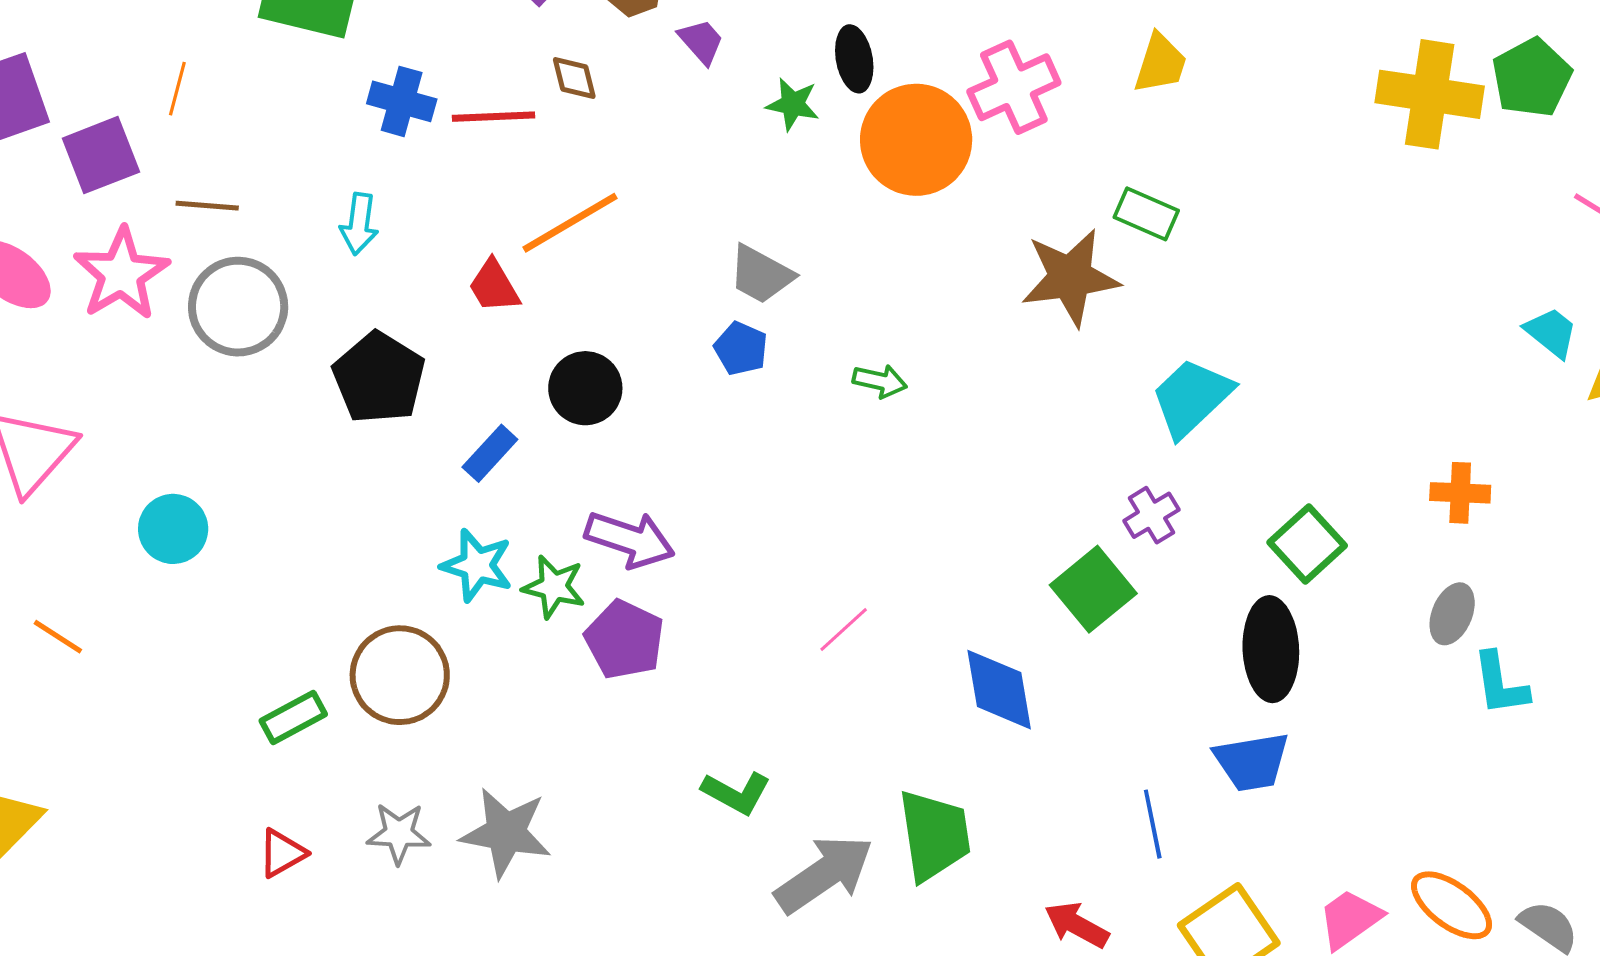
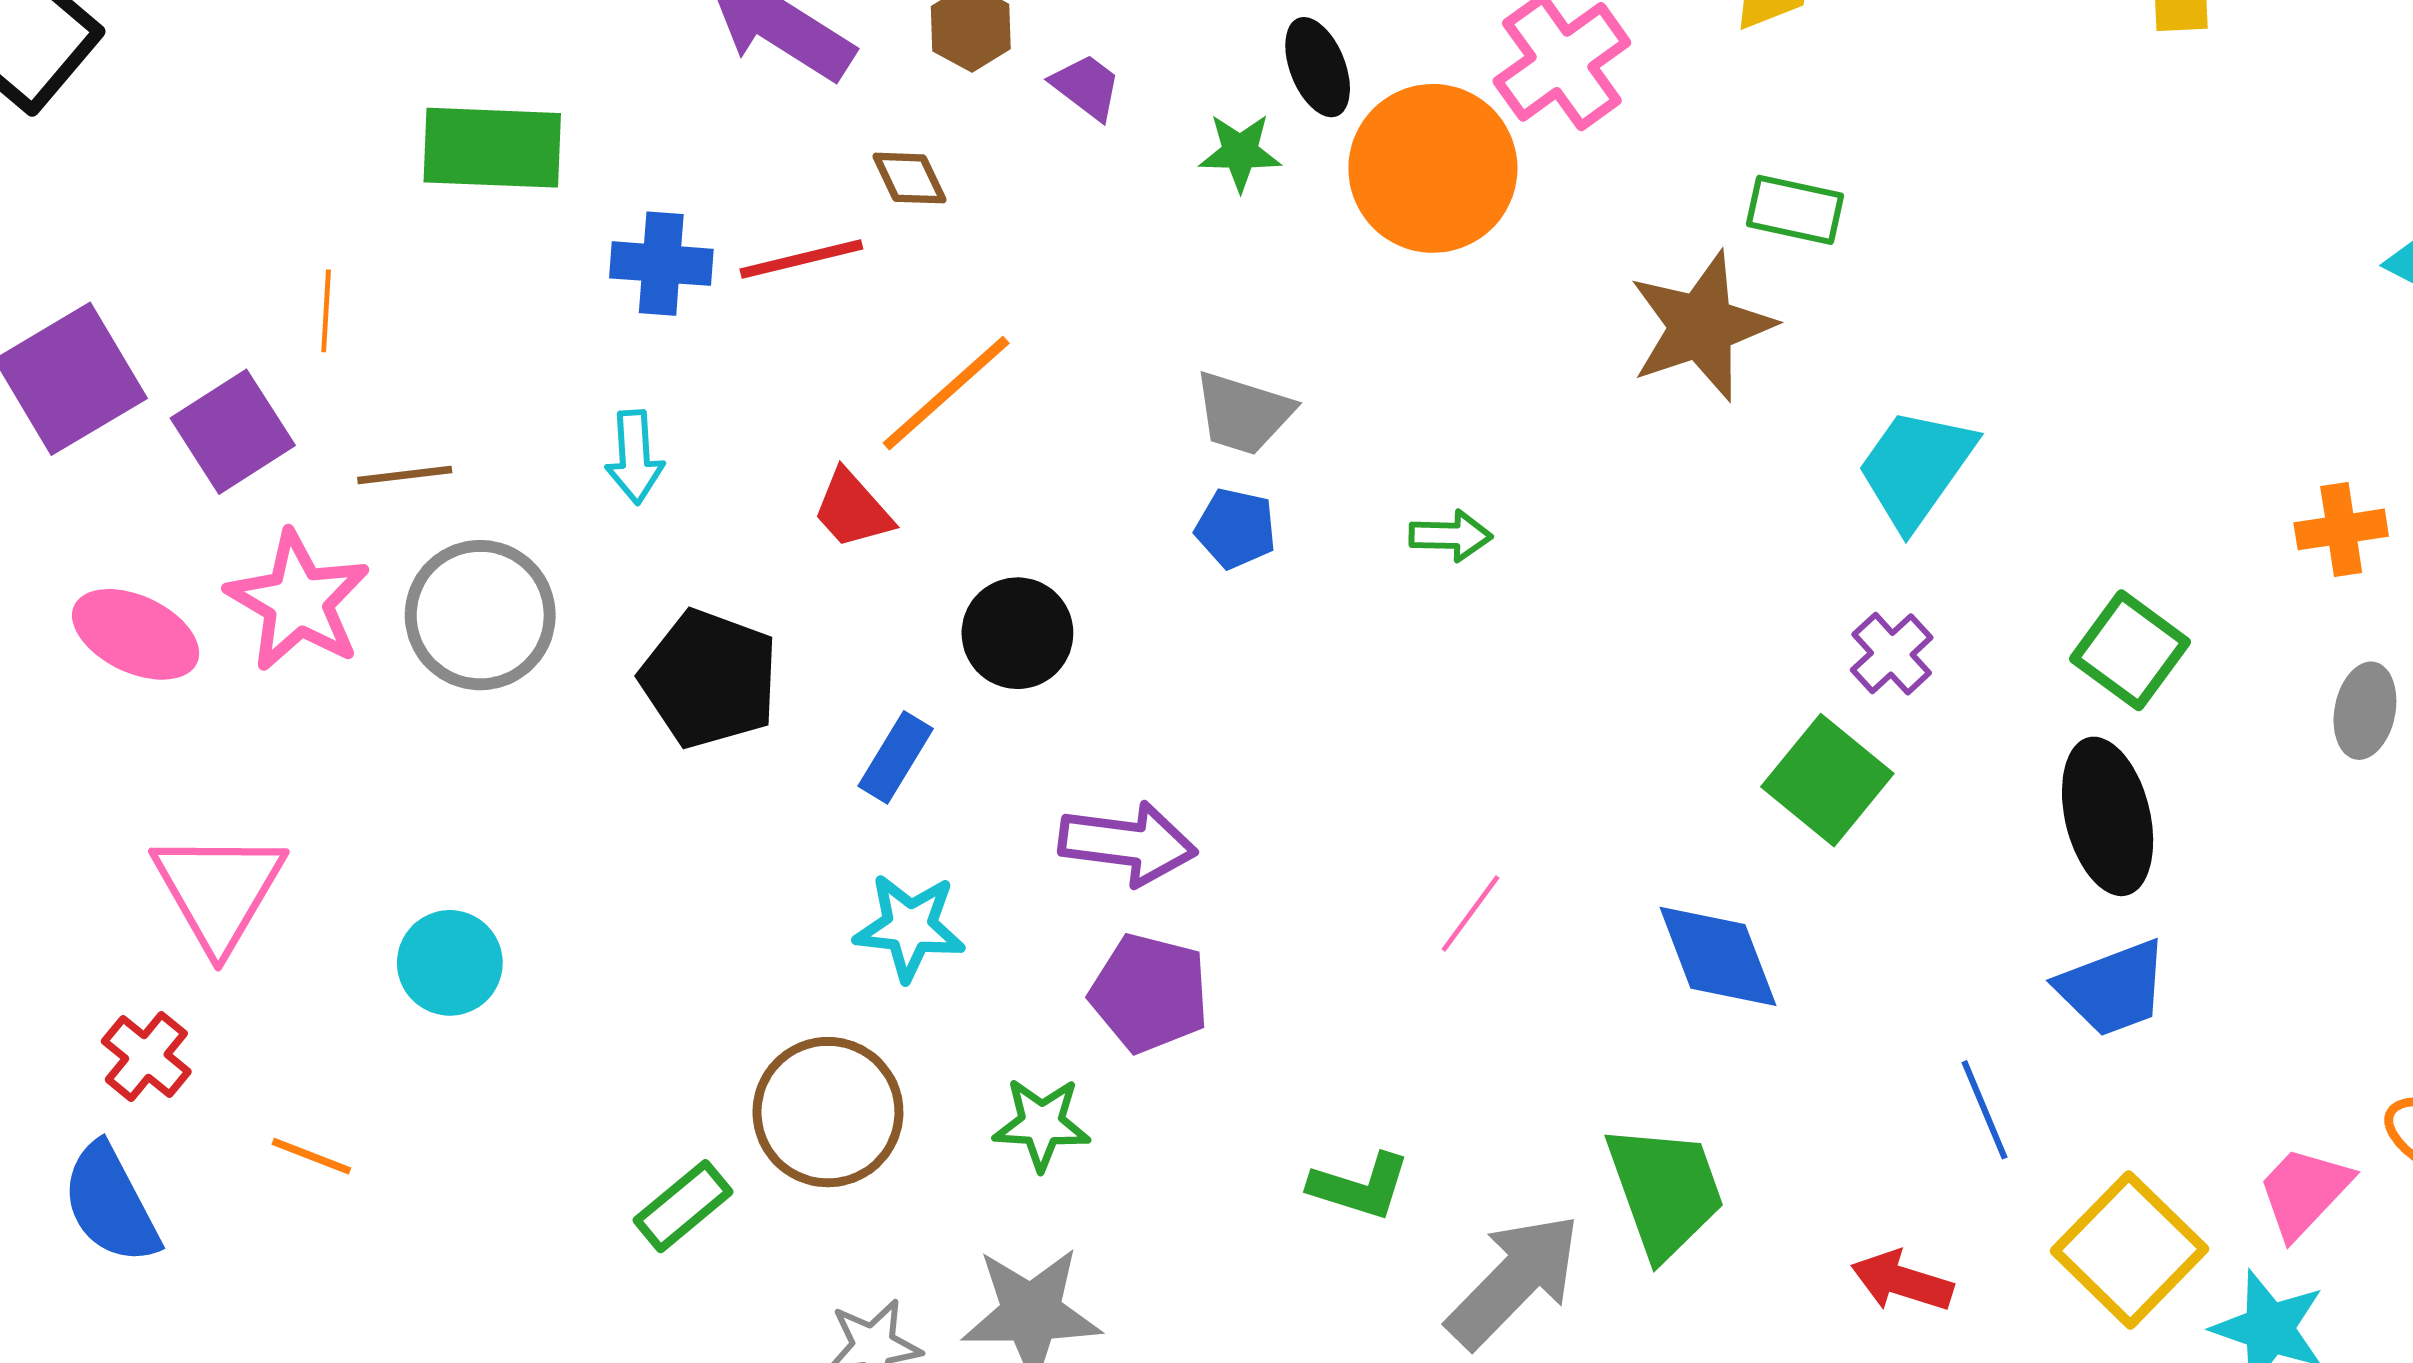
green star: (554, 587) -> (1042, 1124), moved

